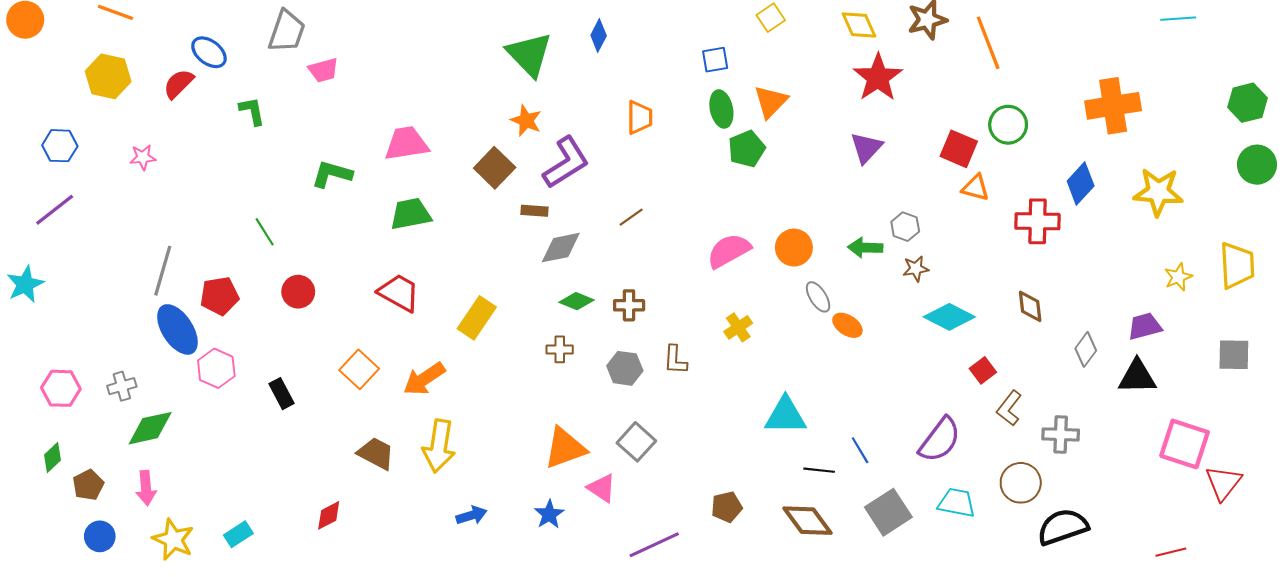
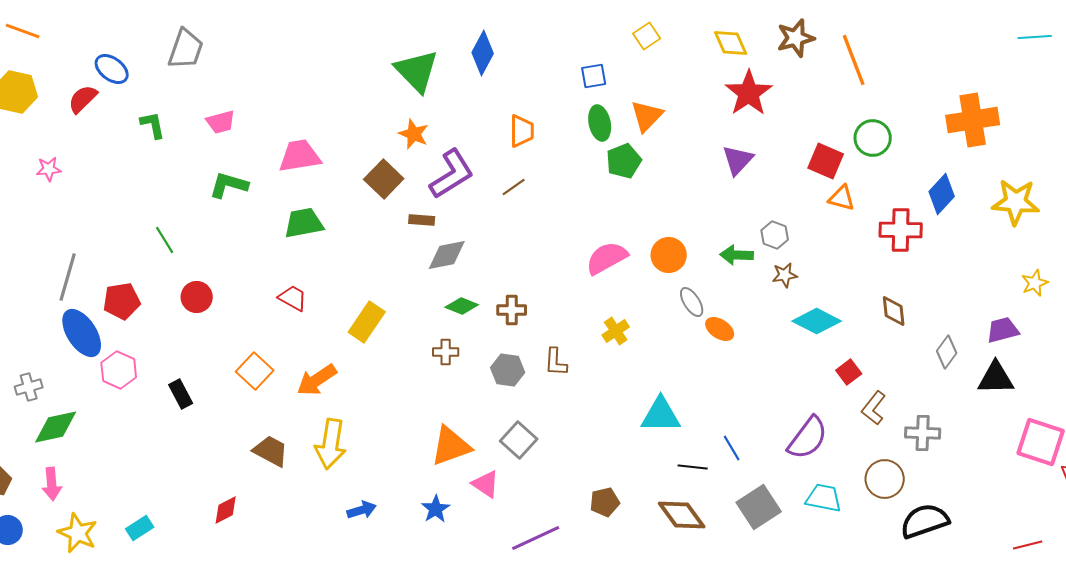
blue diamond: (599, 35) -> (483, 53), size x1.4
pink trapezoid: (323, 70) -> (221, 122), moved
brown line: (631, 217) -> (514, 187), moved
red trapezoid: (399, 293) -> (293, 298), size x0.7

